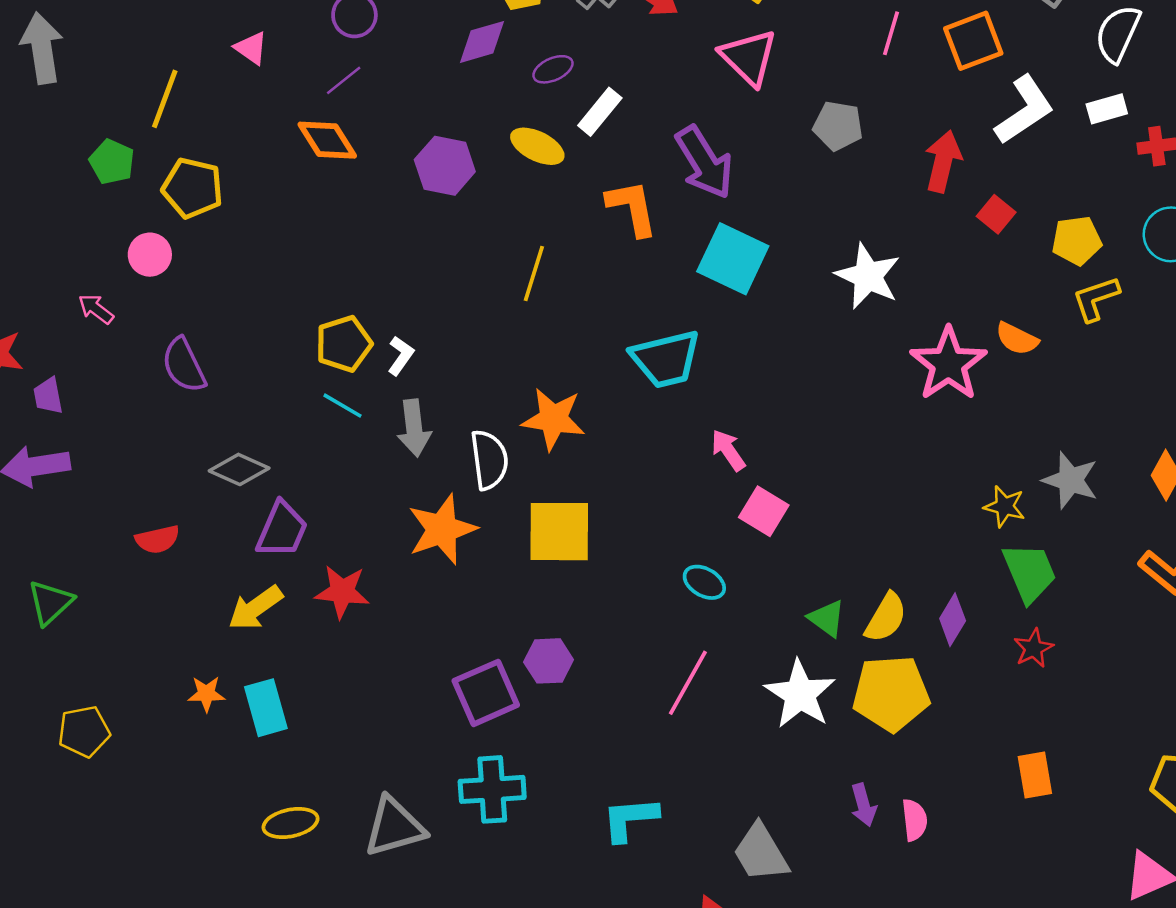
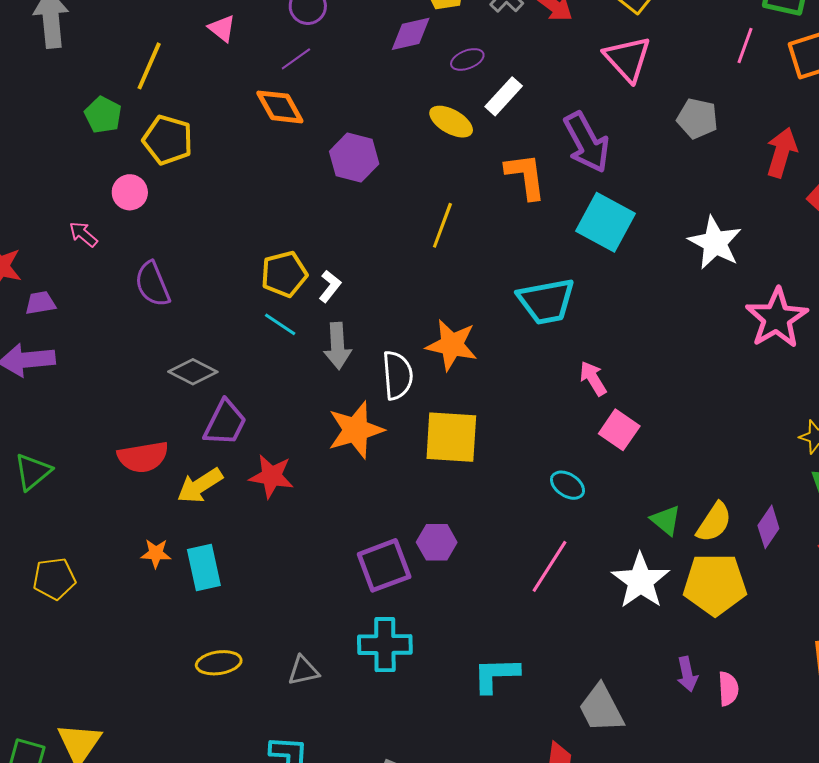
purple hexagon: (445, 166) -> (354, 158), moved
purple trapezoid: (48, 396) -> (40, 303), turned 88
red semicircle: (157, 539) -> (143, 457), moved, size x1.4
gray triangle: (394, 827) -> (303, 671), size x0.6

